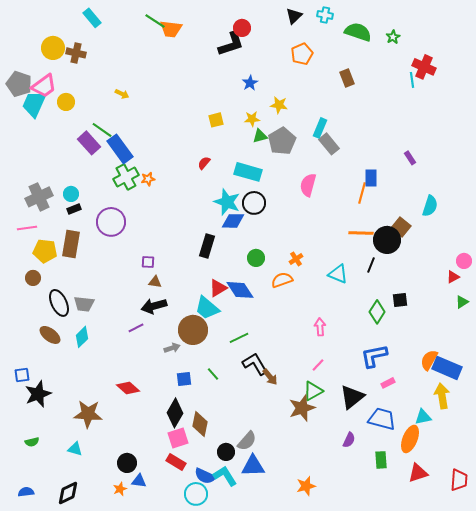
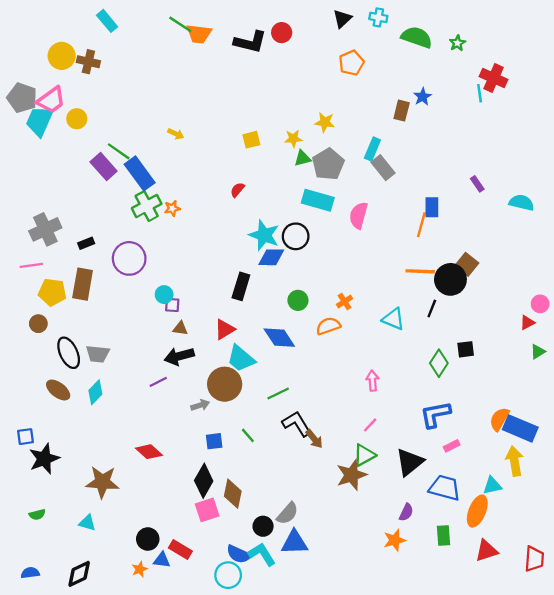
black L-shape: (231, 44) -> (250, 42), moved, turned 32
brown rectangle: (347, 78) -> (402, 111), moved, turned 36
blue star: (250, 83) -> (423, 97), moved
yellow arrow: (122, 94) -> (176, 134), moved
cyan rectangle: (248, 172) -> (318, 200), moved
cyan circle: (71, 194) -> (164, 295), moved
cyan semicircle: (430, 206) -> (521, 203), moved, turned -95
red triangle: (218, 288) -> (225, 329), moved
red rectangle: (176, 462) -> (180, 550), moved
orange star: (306, 486) -> (395, 540), moved

